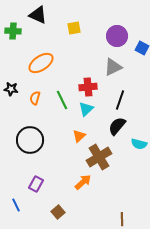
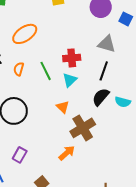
gray triangle: (113, 67) -> (107, 44), moved, turned 42
orange triangle: (79, 136) -> (63, 107), turned -32
cyan semicircle: (139, 144) -> (123, 102), moved

